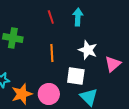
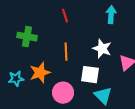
cyan arrow: (78, 17) -> (111, 15), moved
orange star: (22, 94) -> (40, 73), moved

